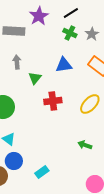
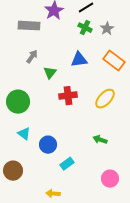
gray arrow: (17, 62) -> (32, 57), turned 40
blue circle: (14, 161) -> (48, 145), moved
cyan rectangle: (42, 172) -> (67, 164), moved

